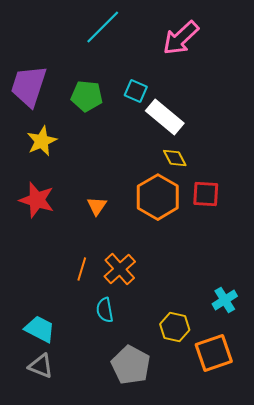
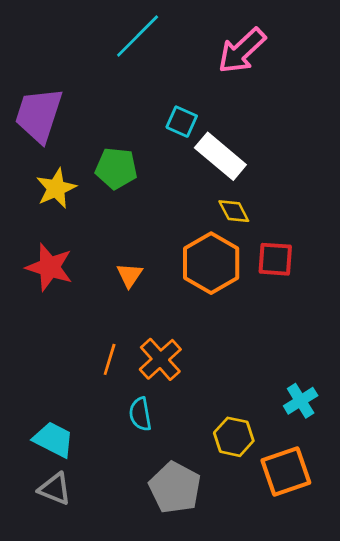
green pentagon: (87, 96) -> (116, 168), moved

